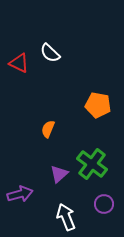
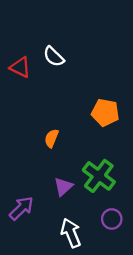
purple arrow: (20, 194) -> (21, 208), turned -30

